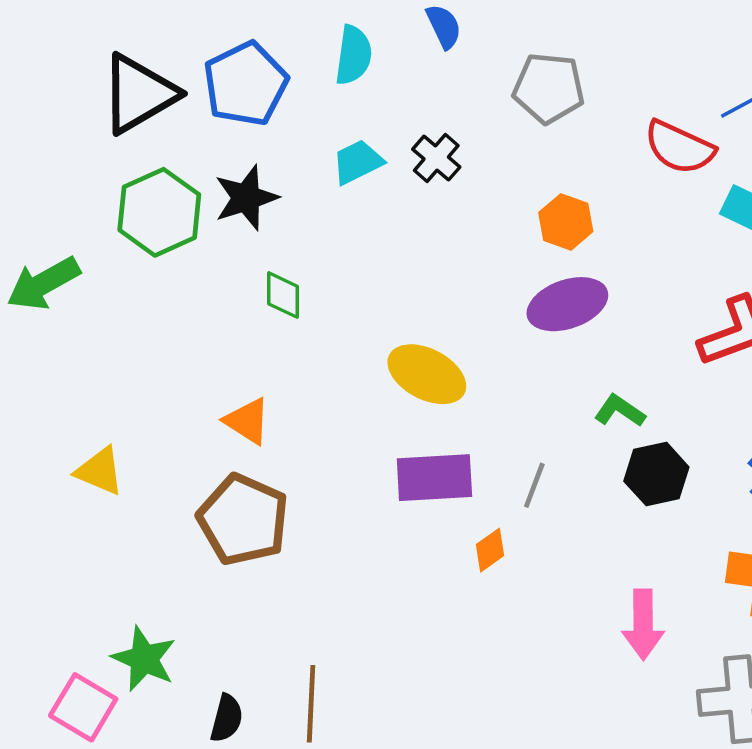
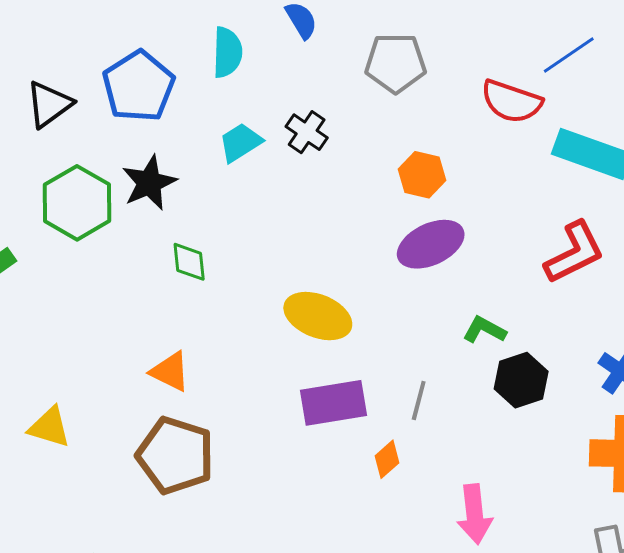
black triangle: (139, 94) -> (49, 104), size x0.7
pink arrow: (643, 624) -> (475, 514), moved

